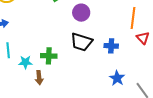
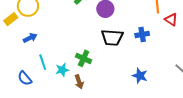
green cross: (49, 56) -> (84, 58), turned 35
blue star: (117, 78) -> (140, 76), moved

